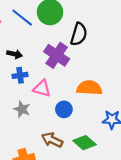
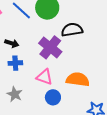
black semicircle: (79, 34) -> (72, 30), turned -120
pink triangle: (42, 88) -> (44, 77), moved

